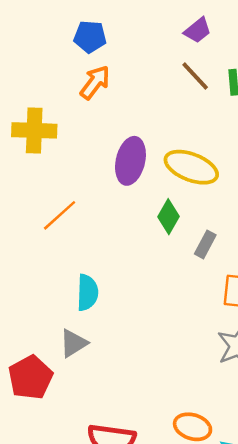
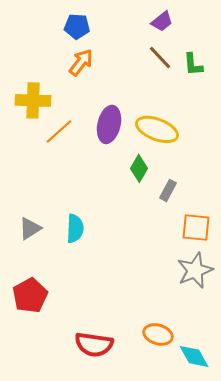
orange line: (60, 215) -> (59, 131), moved
gray triangle: (73, 343) -> (30, 228), moved

